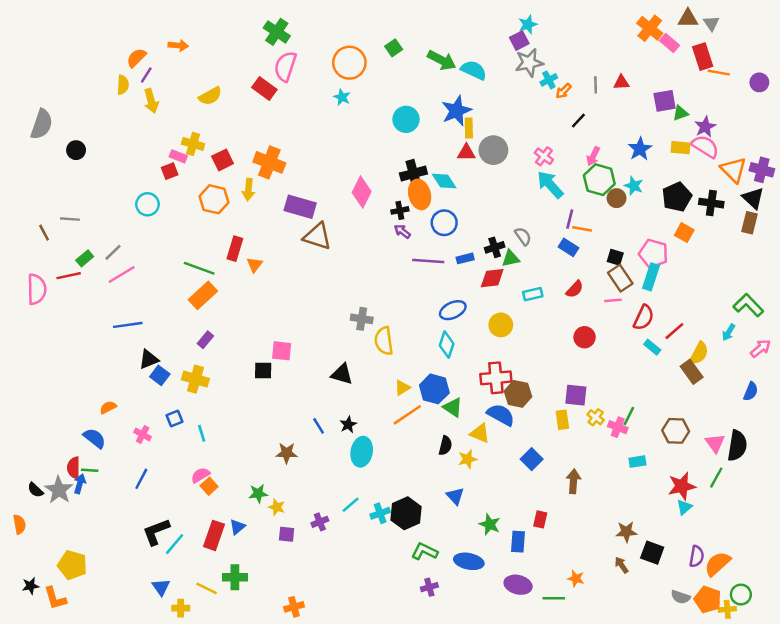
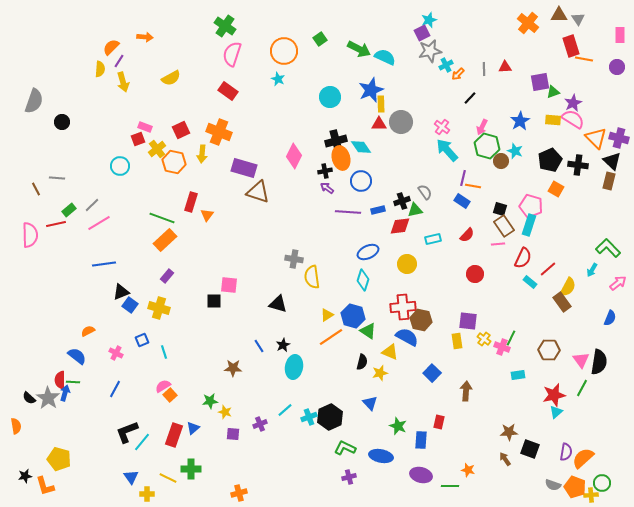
pink rectangle: (669, 43) -> (620, 35), moved, turned 49
red rectangle: (264, 89) -> (228, 91), moved
yellow cross: (193, 144) -> (157, 149), moved, turned 36

